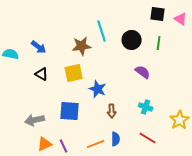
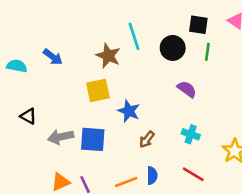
black square: (158, 14) -> (198, 25), moved
brown star: (82, 46) -> (108, 56), turned 30
black triangle: (42, 74) -> (28, 116), moved
brown arrow: (112, 111) -> (147, 139), turned 40
gray arrow: (35, 120) -> (61, 137), moved

